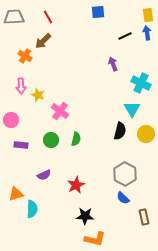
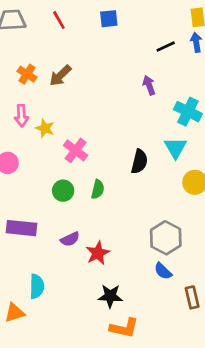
blue square: (98, 12) -> (109, 19), moved
brown arrow: (43, 41) -> (60, 76), moved
black semicircle: (120, 131) -> (139, 162), moved
purple rectangle: (21, 145) -> (21, 228), moved, size x1.5
purple semicircle: (44, 175) -> (70, 239), moved
orange triangle: (16, 194) -> (15, 313), moved

